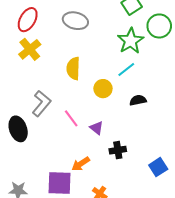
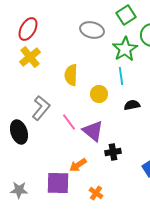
gray ellipse: (75, 21) -> (92, 30), moved
cyan line: (126, 69) -> (121, 76), turned -60
purple triangle: (97, 128) -> (93, 131), size x1.6

